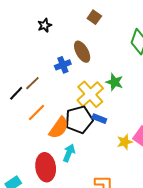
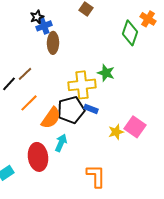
brown ellipse: (82, 52) -> (53, 43), moved, turned 30
blue cross: (63, 65) -> (44, 26), moved
yellow cross: (90, 94) -> (82, 85), turned 36

